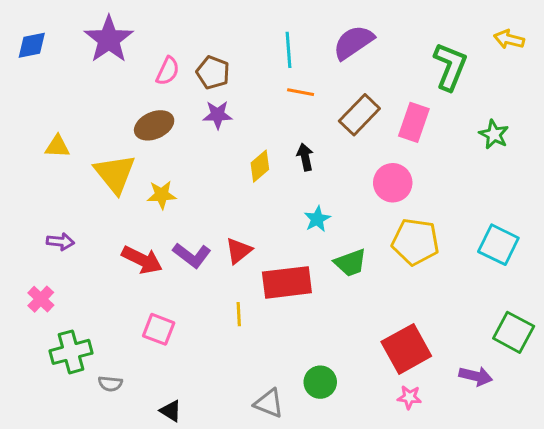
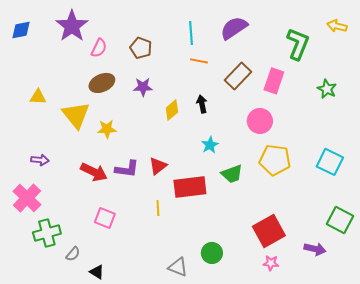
pink semicircle: (168, 71) -> (99, 48), moved
purple star: (218, 115) -> (143, 87), moved
purple L-shape: (192, 255) -> (127, 169), turned -30
pink cross: (41, 299) -> (27, 198), size x1.6
gray semicircle: (110, 384) -> (73, 254), turned -56
black triangle: (171, 411) -> (97, 272), moved

